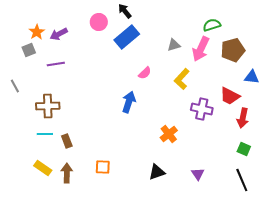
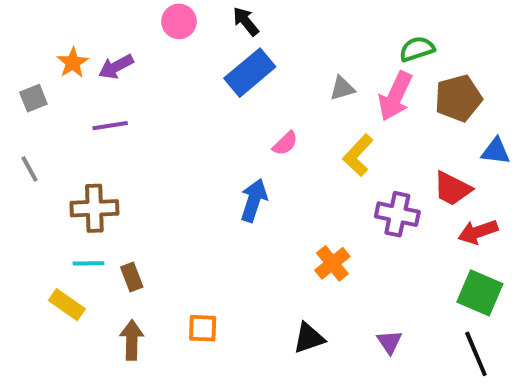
pink circle: (99, 22) -> (179, 21), moved
gray square: (29, 50) -> (33, 98), moved
red arrow: (243, 118) -> (478, 232), turned 60
green square: (244, 149) -> (480, 293), size x1.6
yellow rectangle: (43, 168) -> (67, 305), moved

